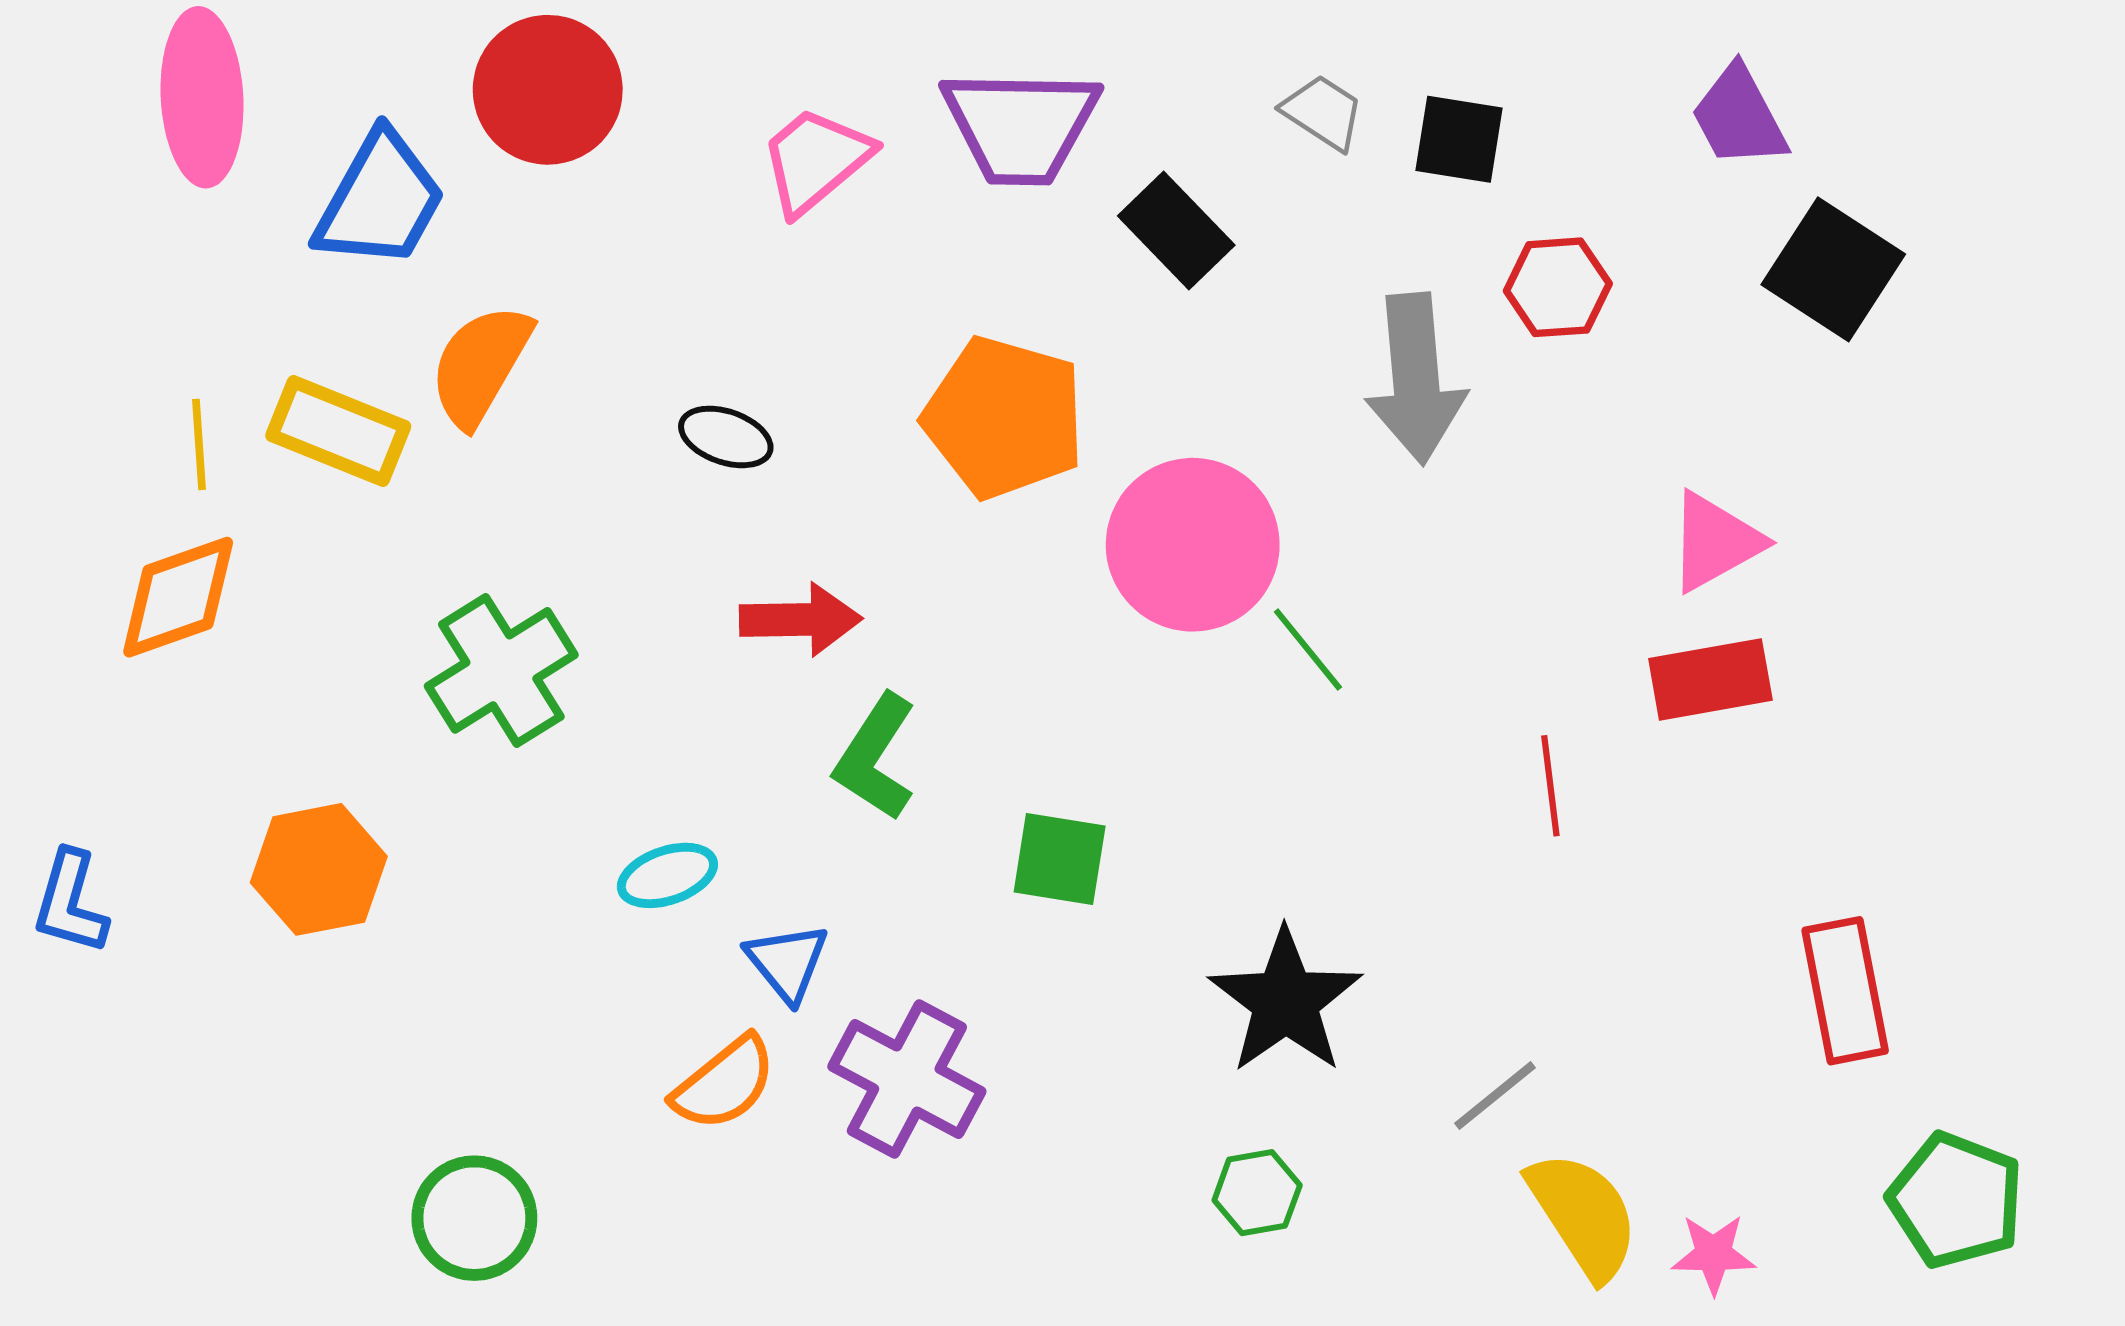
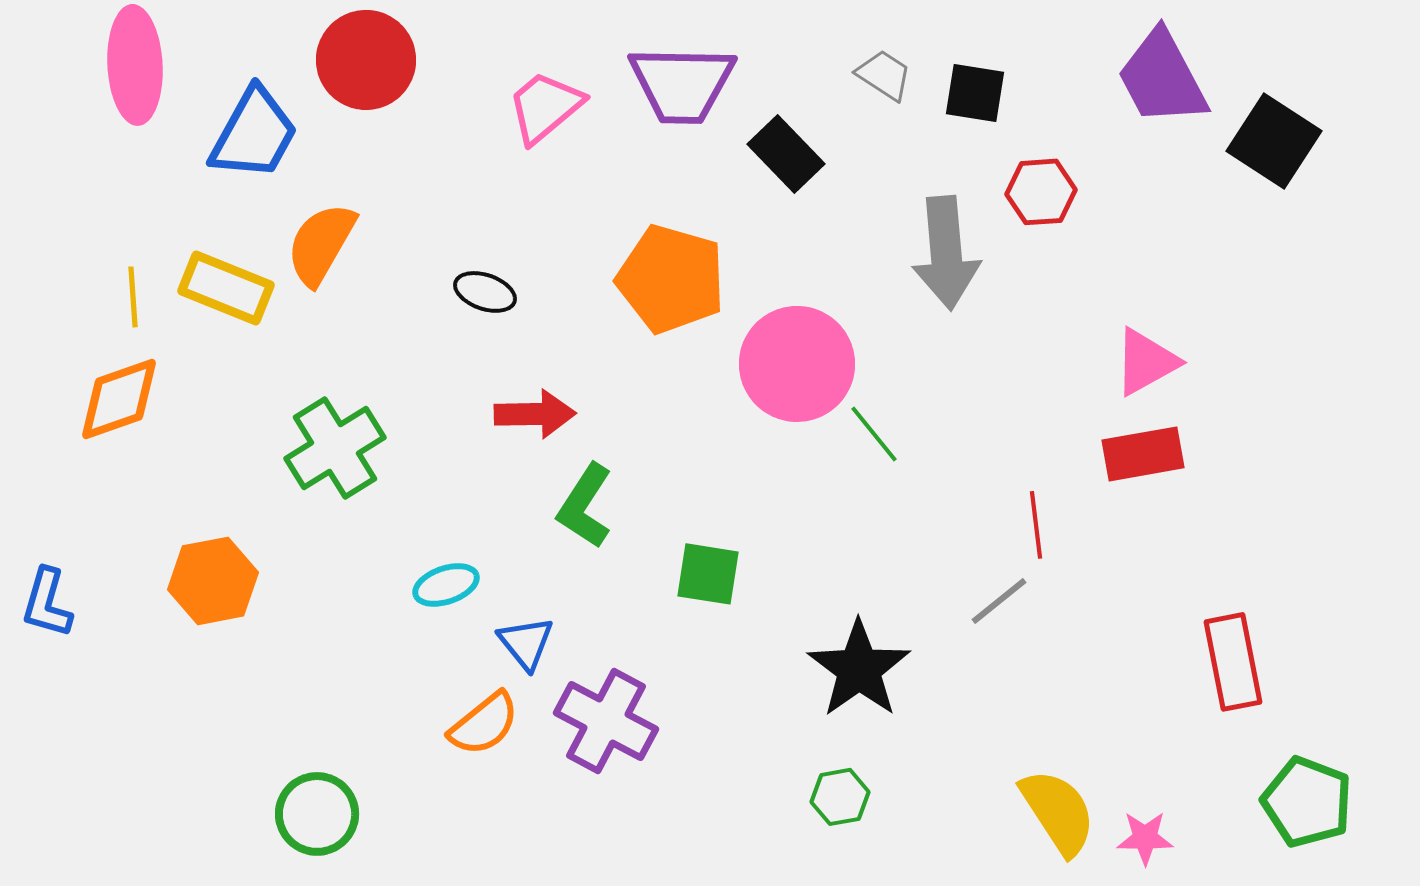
purple trapezoid: (1739, 117) -> (1162, 78), size x1.4
black square: (1833, 269) -> (1274, 141), moved
gray line: (1495, 1095) -> (999, 601), moved

